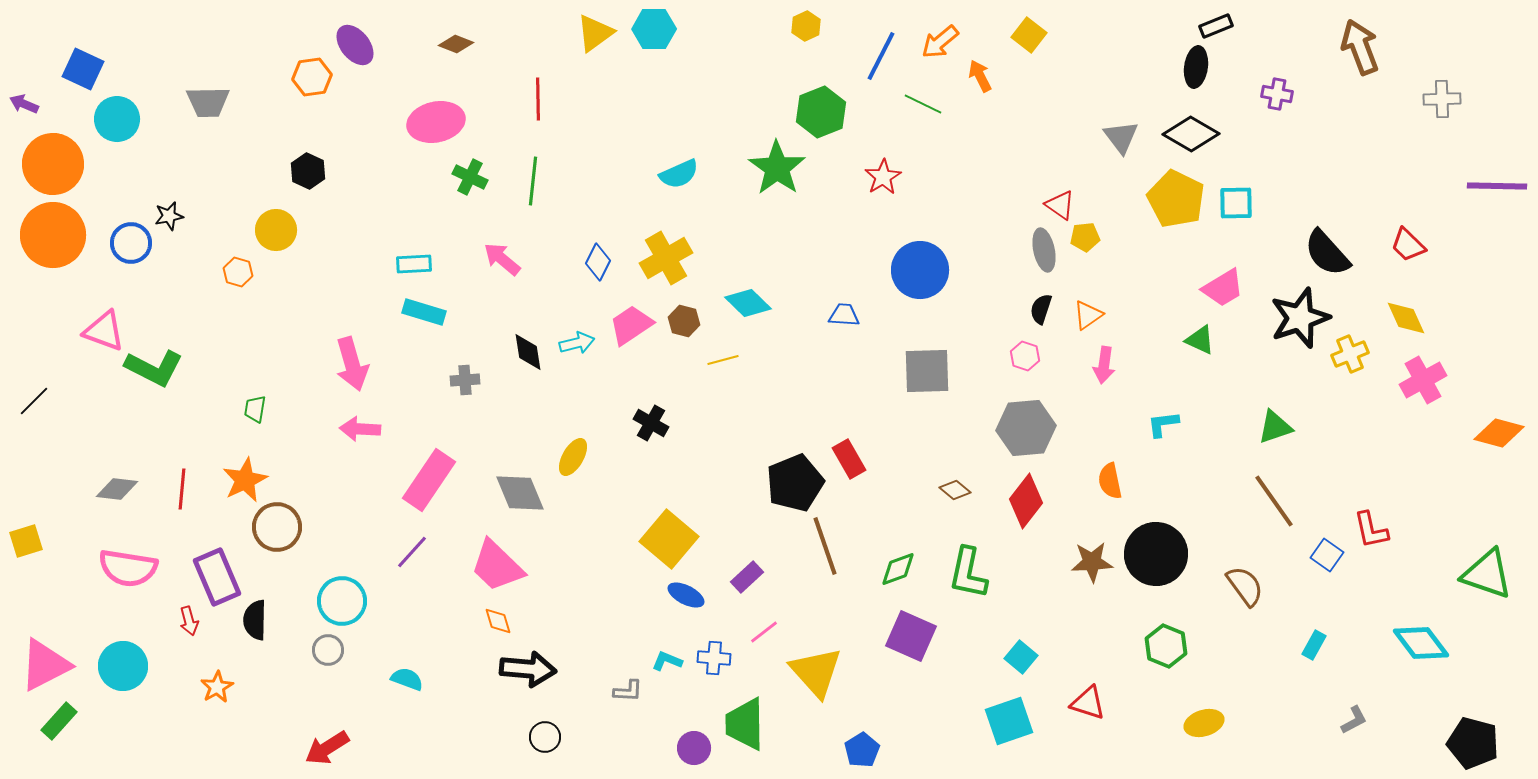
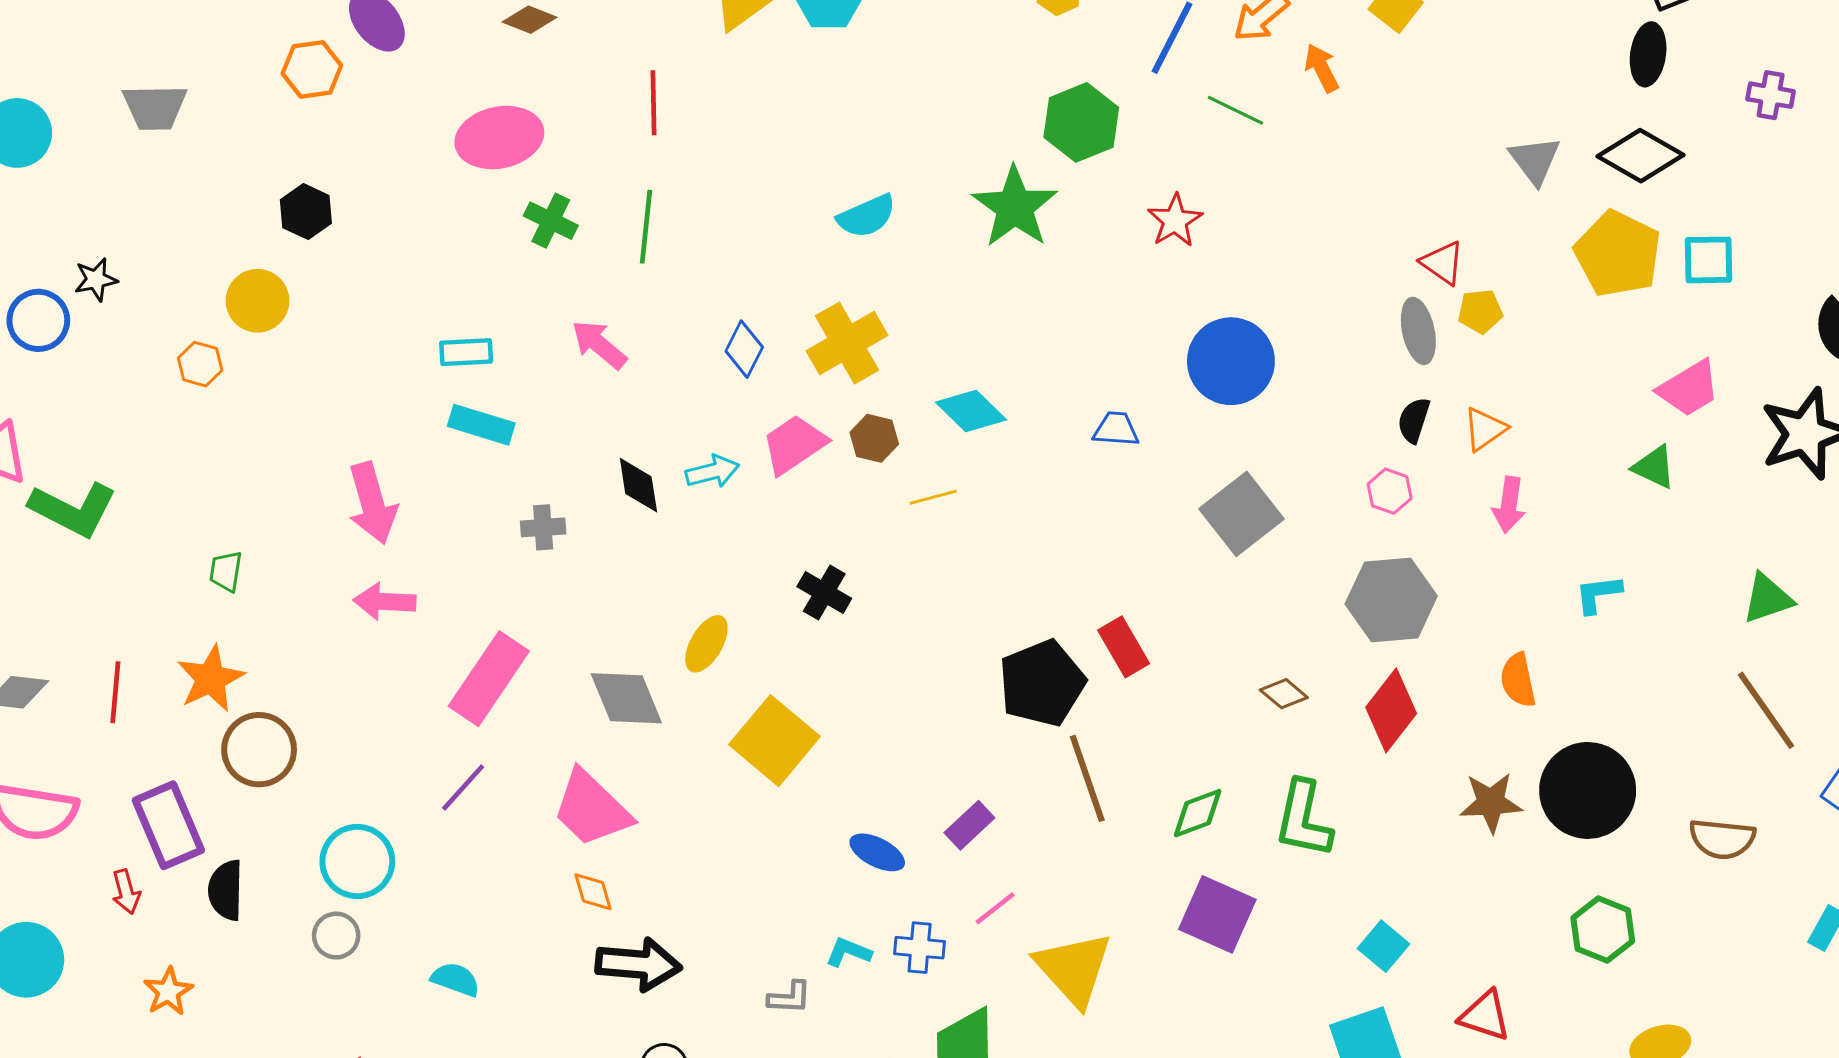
gray square: (927, 371) -> (1241, 514), turned -36
yellow square: (669, 539) -> (774, 741), moved
brown semicircle: (1245, 586) -> (1722, 839), turned 132

